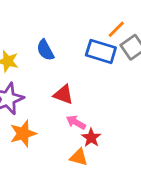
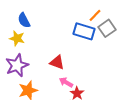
blue semicircle: (45, 50) -> (24, 20), moved

